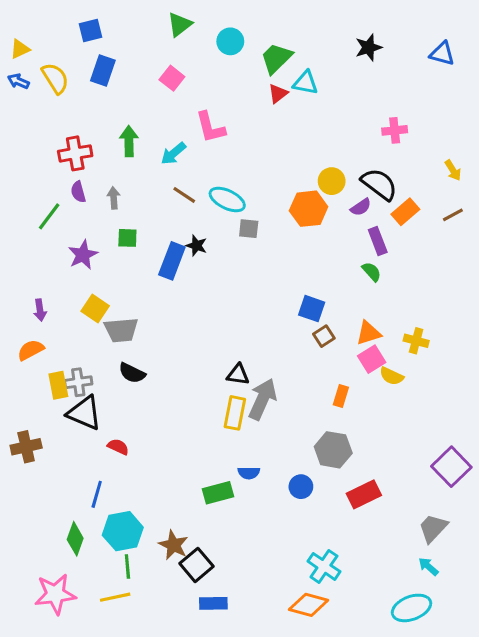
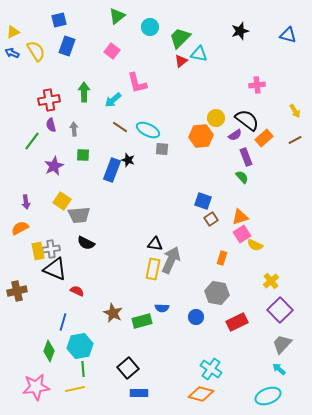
yellow cross: (416, 341) -> (271, 281), moved, turned 35
purple square: (451, 467) -> (280, 310), moved
brown star: (173, 545) -> (113, 313), moved

